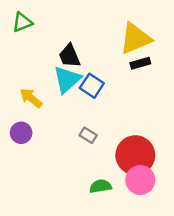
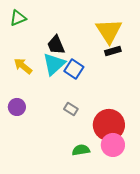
yellow triangle: (135, 38) -> (109, 31), turned -40
yellow arrow: (31, 98) -> (23, 66), moved

